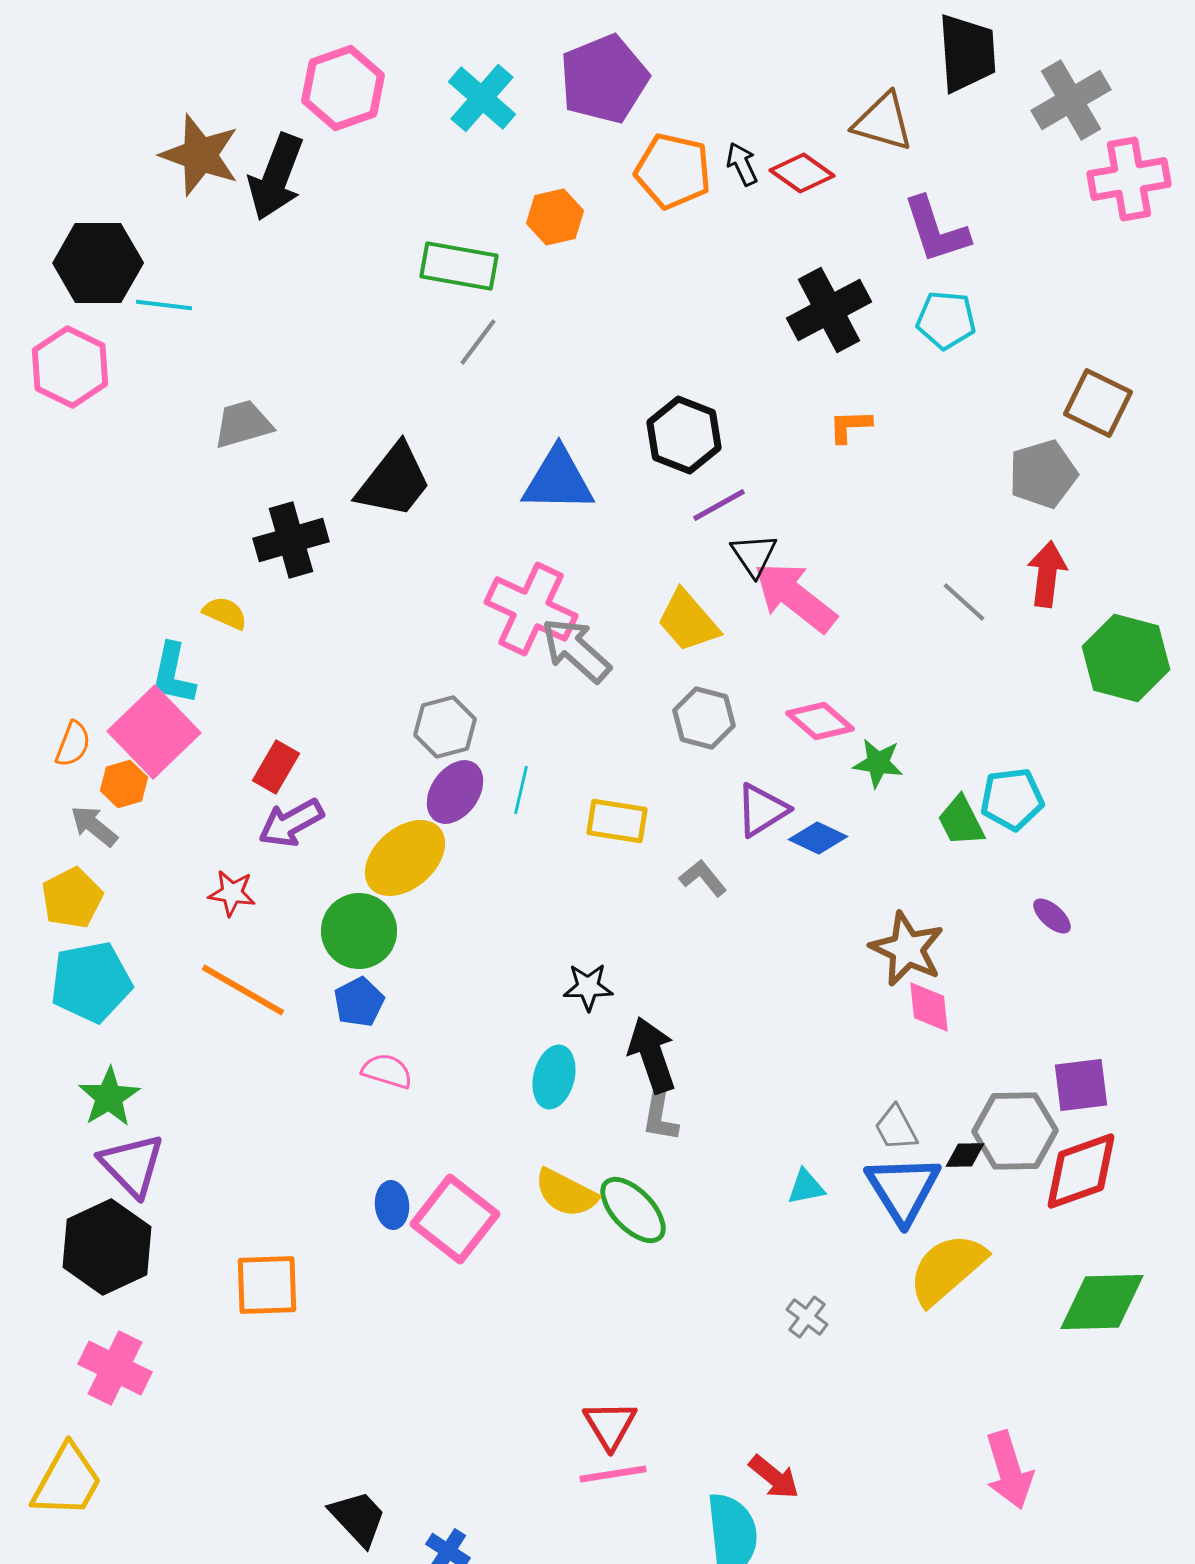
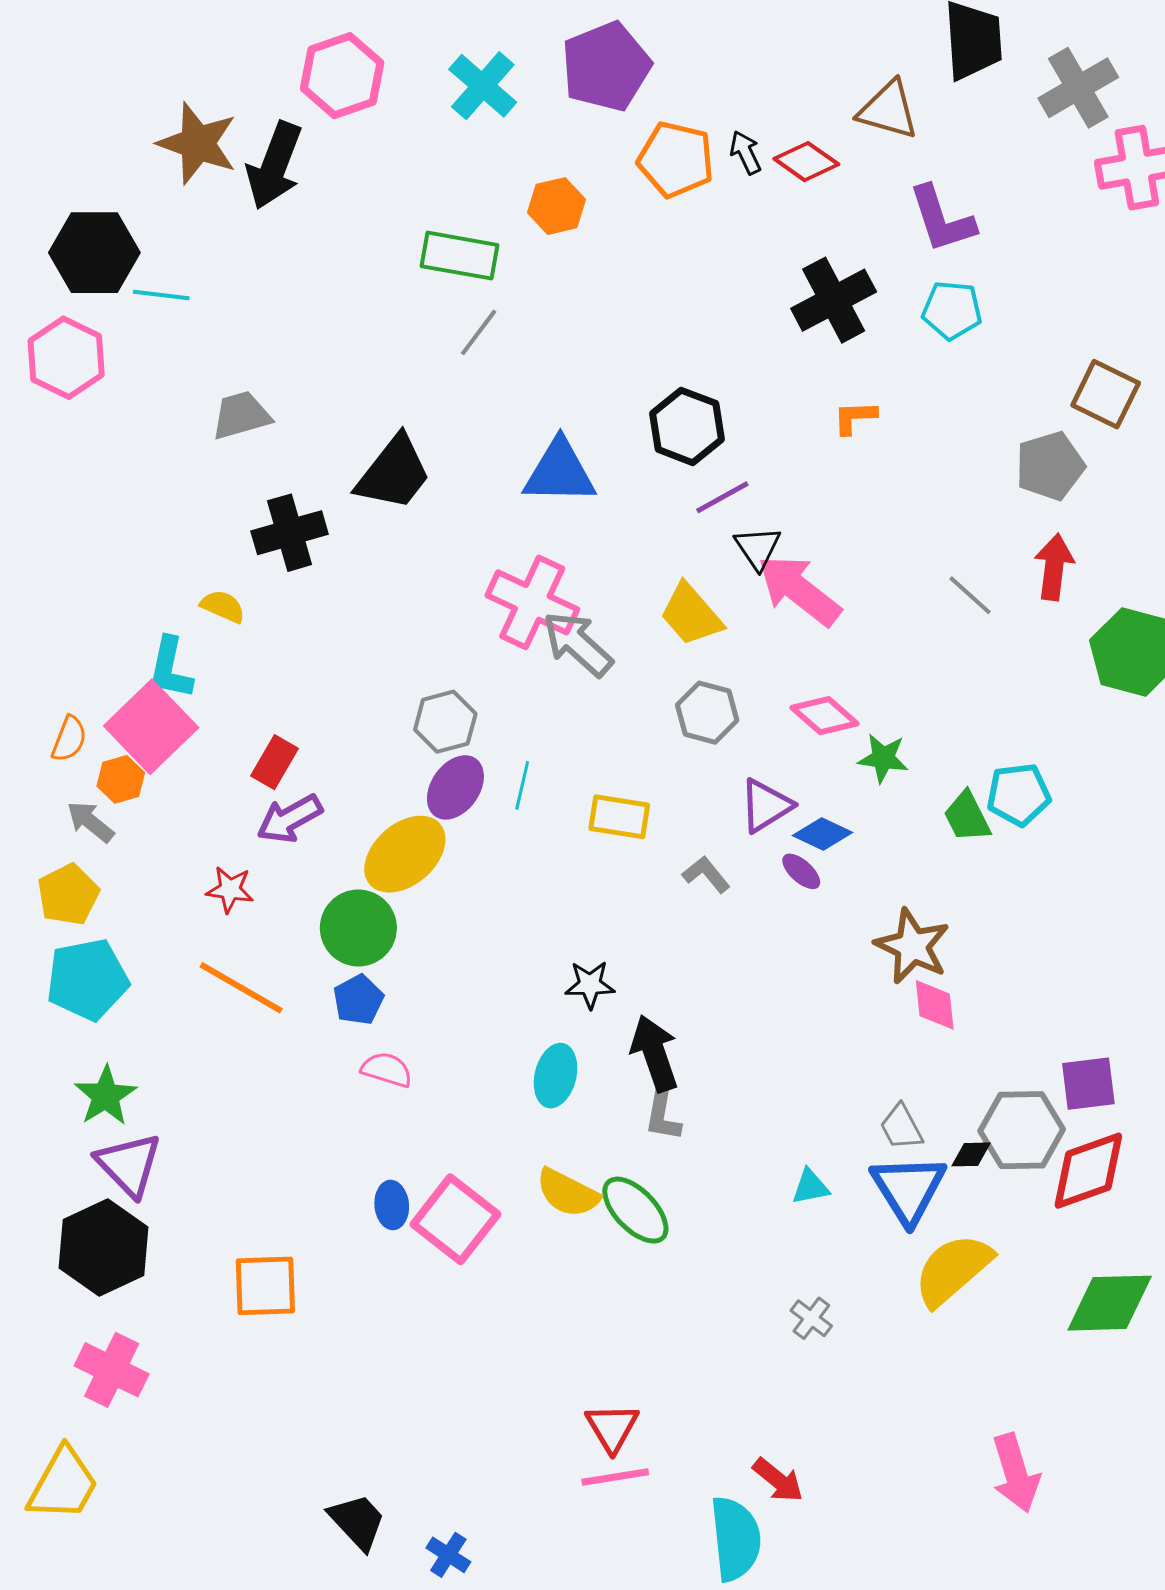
purple ellipse: (1052, 916) -> (801, 871), moved

